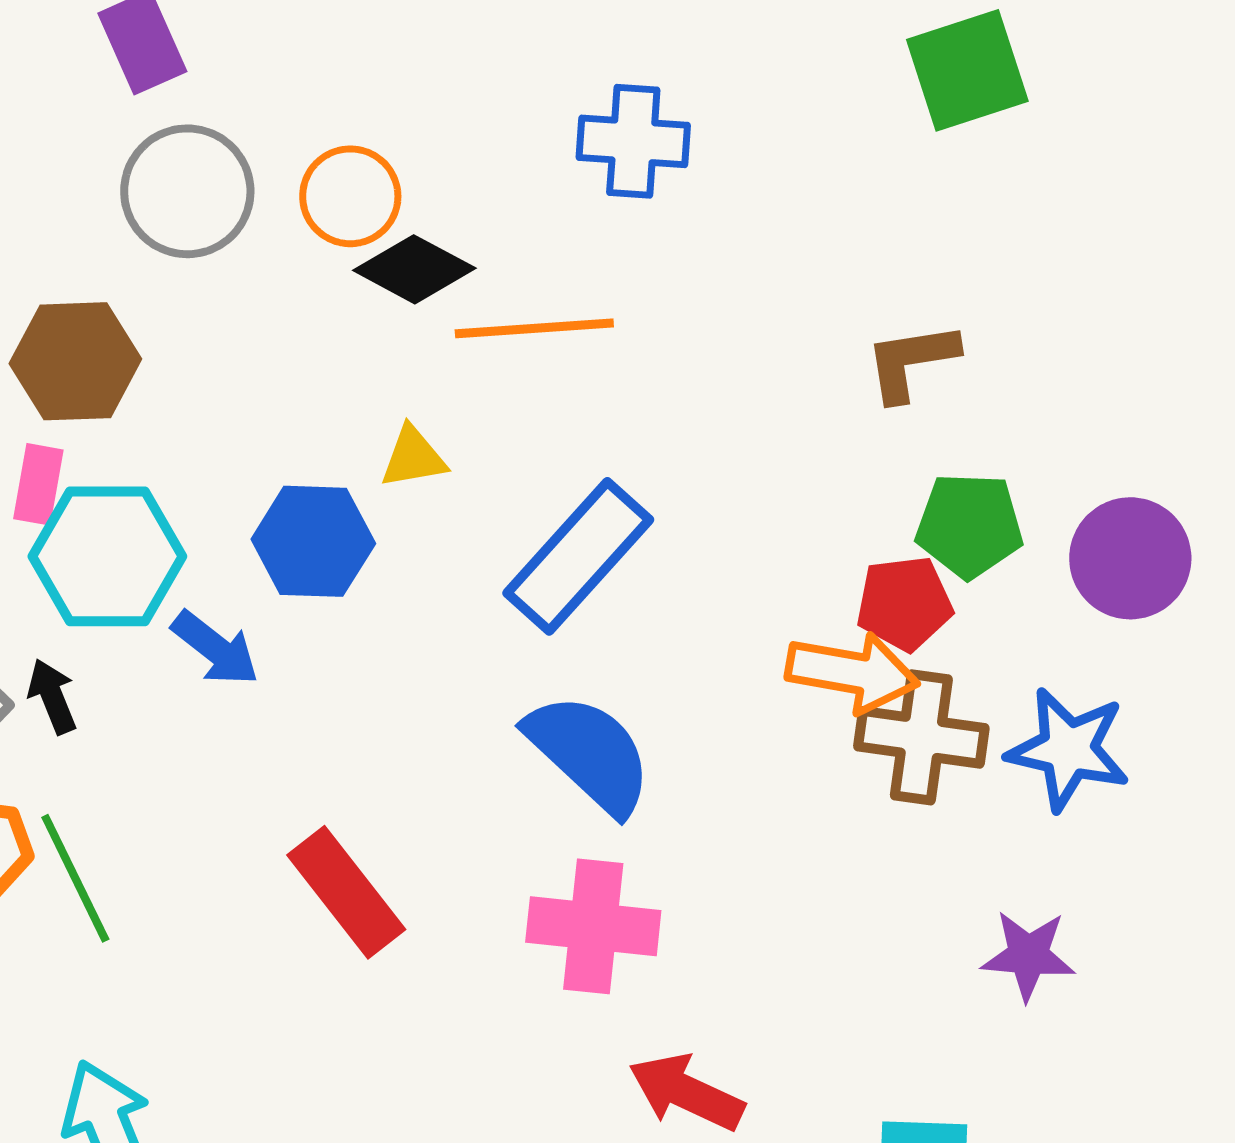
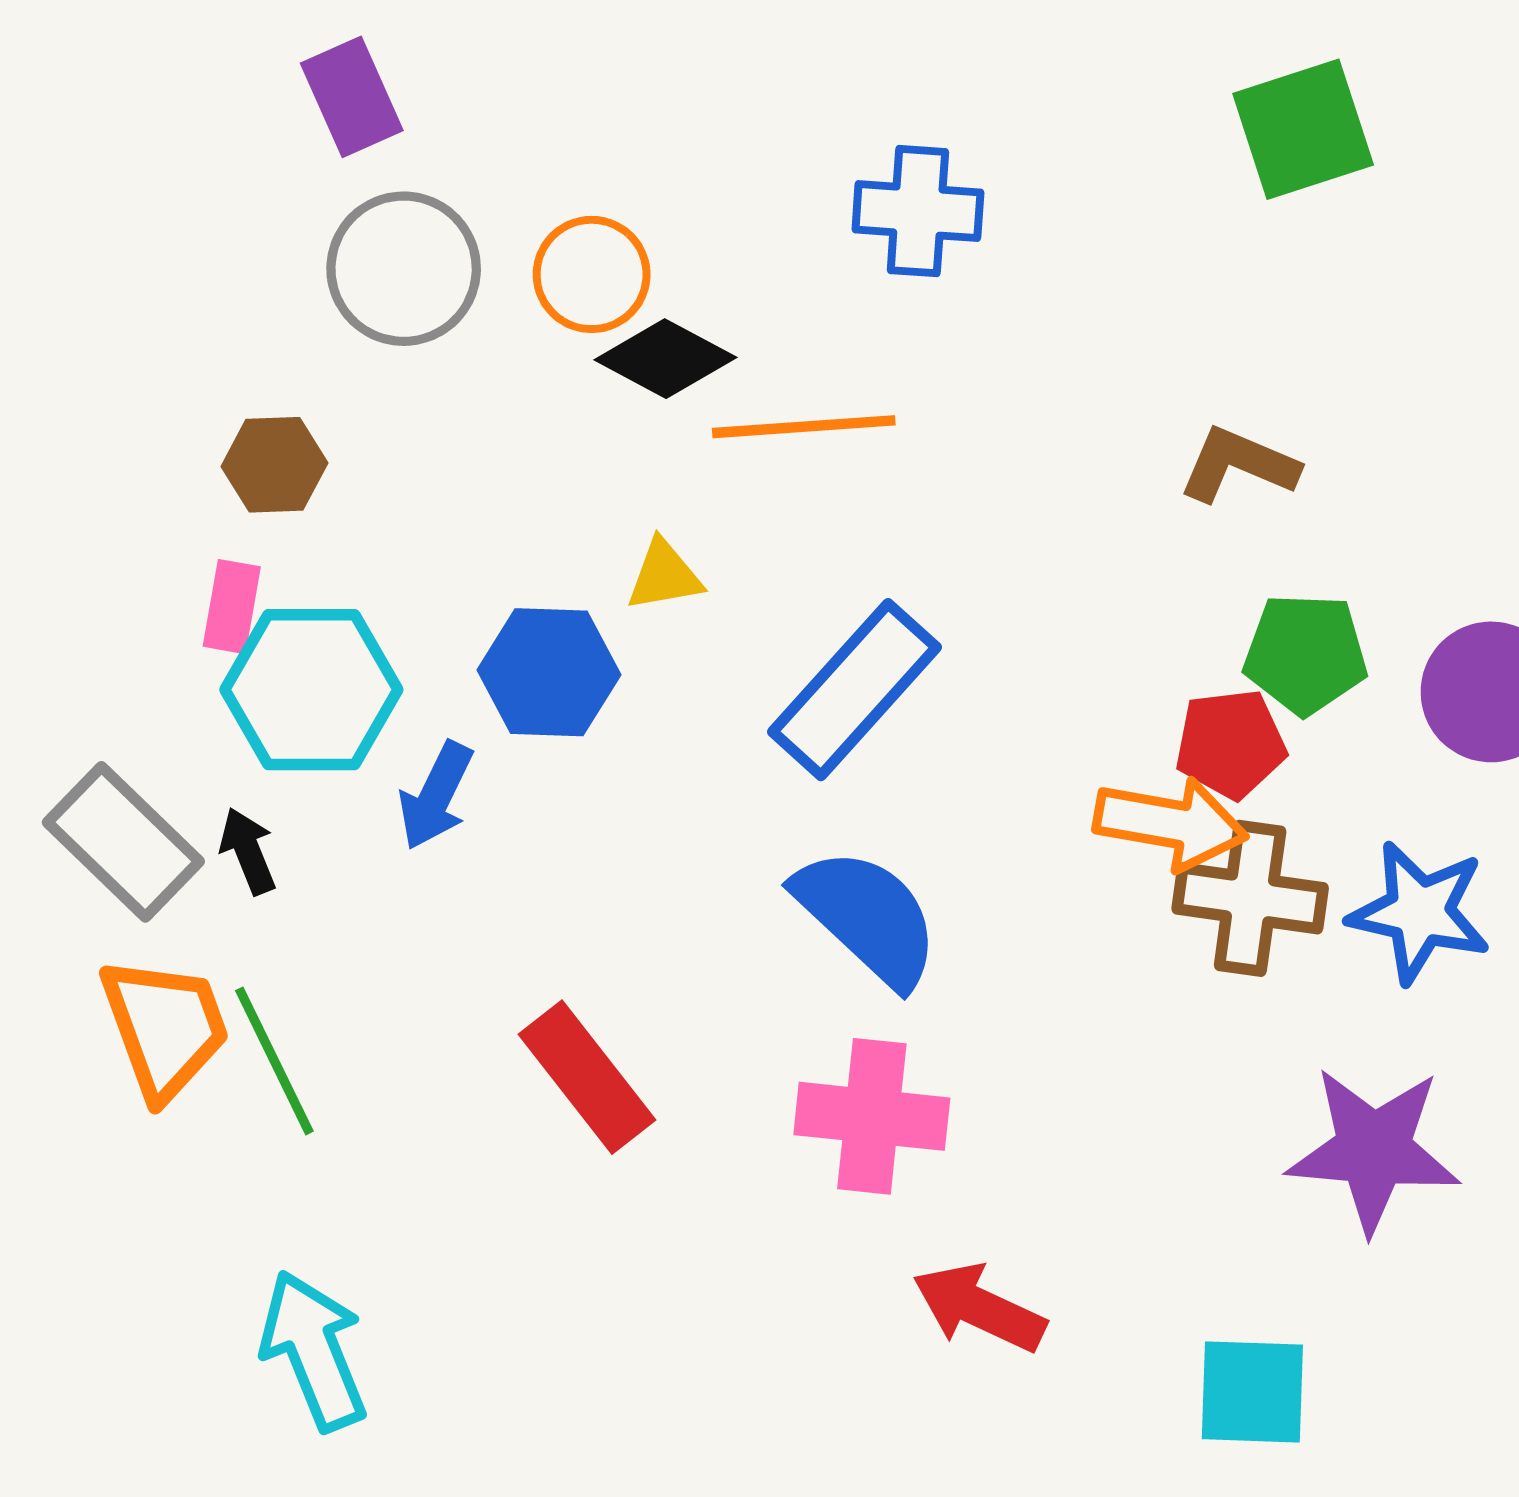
brown hexagon: (75, 361) -> (274, 465), size x0.7
brown L-shape: (911, 361) -> (1239, 465), turned 32
blue arrow: (215, 648) -> (436, 796), turned 78
purple star: (1028, 955) -> (1373, 1150), size x1.6

